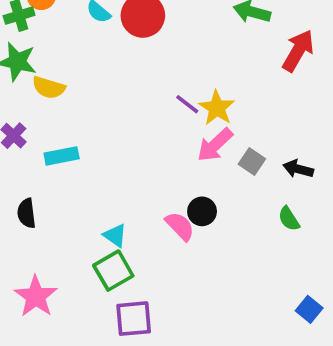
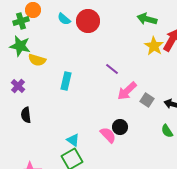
yellow star: (217, 108) -> (154, 46), moved
cyan rectangle: (62, 156) -> (66, 81), moved, turned -66
black semicircle: (26, 213) -> (26, 115), moved

